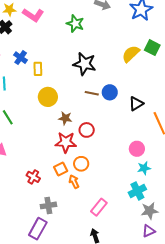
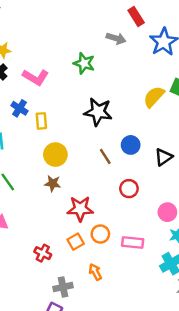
pink L-shape: (33, 15) -> (36, 77), moved
brown line: (92, 93) -> (105, 156), moved, turned 48
brown star: (65, 118) -> (53, 183), moved
red circle: (87, 130) -> (129, 189), moved
orange arrow: (74, 182) -> (95, 272), moved
pink rectangle: (99, 207) -> (133, 242), moved, turned 60

